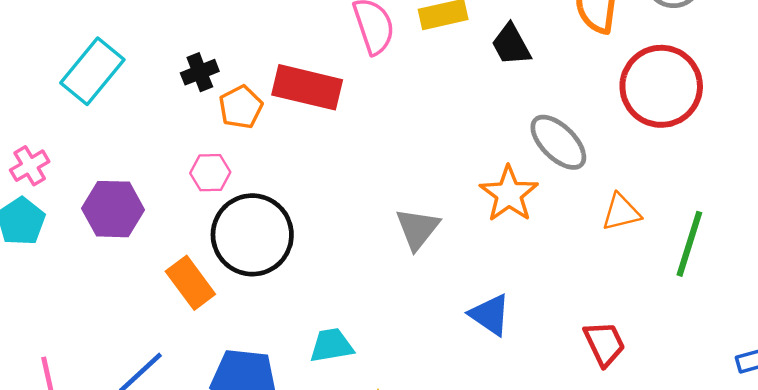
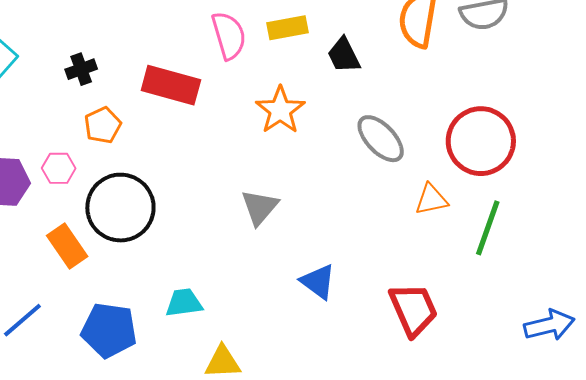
red circle: (661, 86) -> (481, 141), moved
orange pentagon: (241, 107) -> (103, 125), moved
pink hexagon: (210, 173) -> (59, 168), moved
orange star: (509, 194) -> (280, 110), moved
red trapezoid: (604, 344) -> (413, 309), size x1.4

